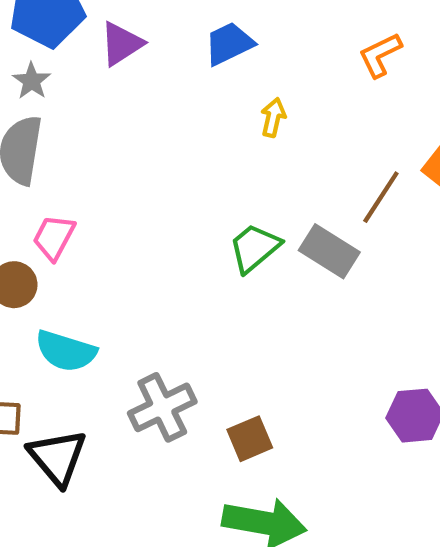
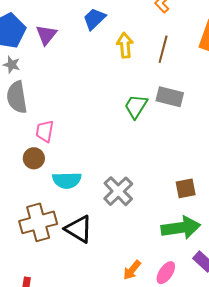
yellow arrow: (273, 117) -> (125, 45), size x1.4
brown line: (381, 197) -> (163, 49), moved
brown square: (250, 439) -> (186, 188), moved, turned 30

